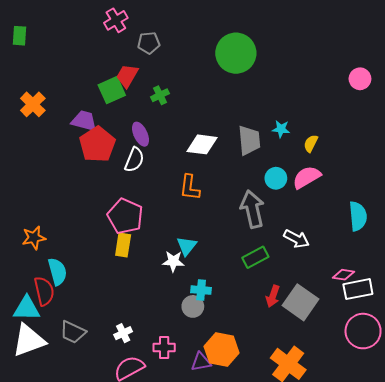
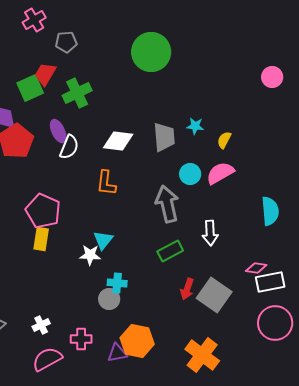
green cross: (160, 95) -> (77, 93), size x1.6
white semicircle: (134, 160) -> (69, 147), moved
white arrow: (296, 239) -> (210, 233), turned 60

